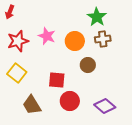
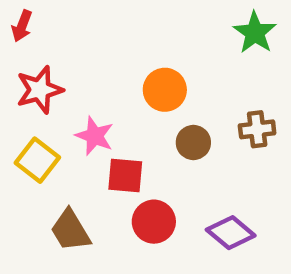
green star: (97, 17) -> (255, 33), moved
pink star: (47, 36) -> (94, 136), moved
brown cross: (103, 39) -> (257, 129), moved

